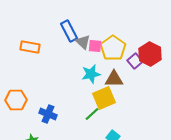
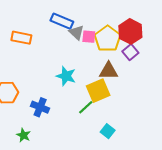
blue rectangle: (69, 31) -> (62, 21), turned -40
red hexagon: (150, 54) -> (130, 31), moved
cyan star: (91, 74) -> (66, 76), moved, turned 30

